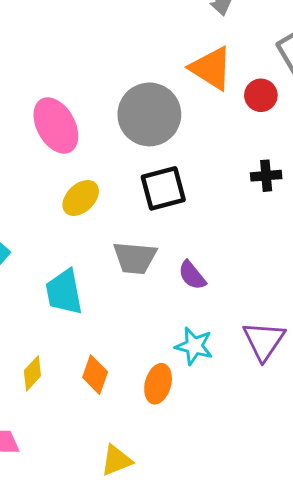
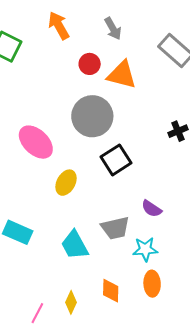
red circle: (261, 95) -> (90, 64), moved
gray trapezoid: (135, 258) -> (115, 228), moved
cyan star: (194, 346) -> (145, 249), moved

